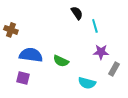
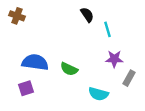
brown cross: (11, 30) -> (17, 16), moved
purple square: (23, 78) -> (26, 88), turned -32

